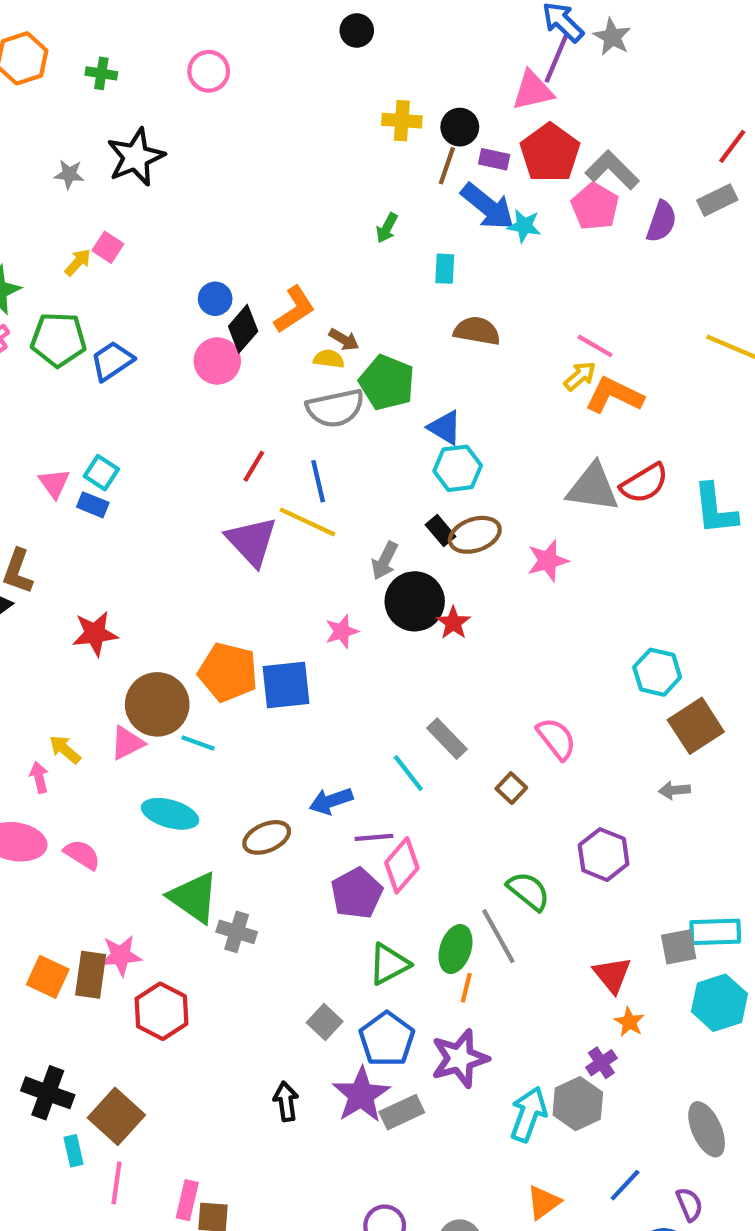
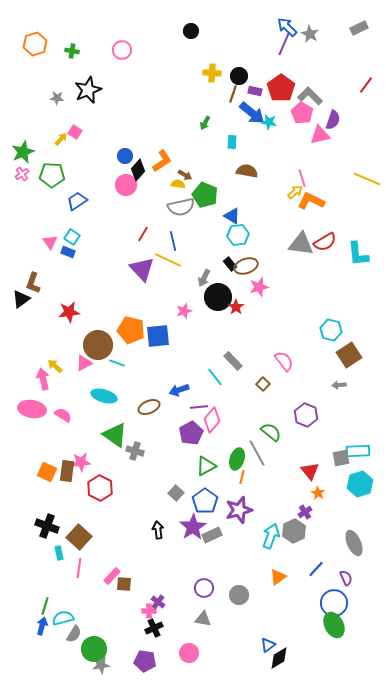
pink triangle: (533, 91) -> (320, 135), moved
gray rectangle: (717, 200) -> (359, 28), moved
pink line: (595, 346) -> (302, 178), turned 42
blue trapezoid: (112, 361) -> (77, 201), moved
pink star: (548, 561) -> (259, 287), moved
pink arrow: (39, 777) -> (43, 379), size x1.5
pink rectangle: (187, 1200) -> (112, 576), turned 30

